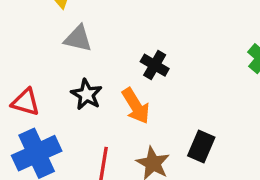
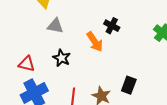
black cross: (155, 65) -> (112, 26), moved
orange arrow: (136, 106) -> (95, 42), moved

